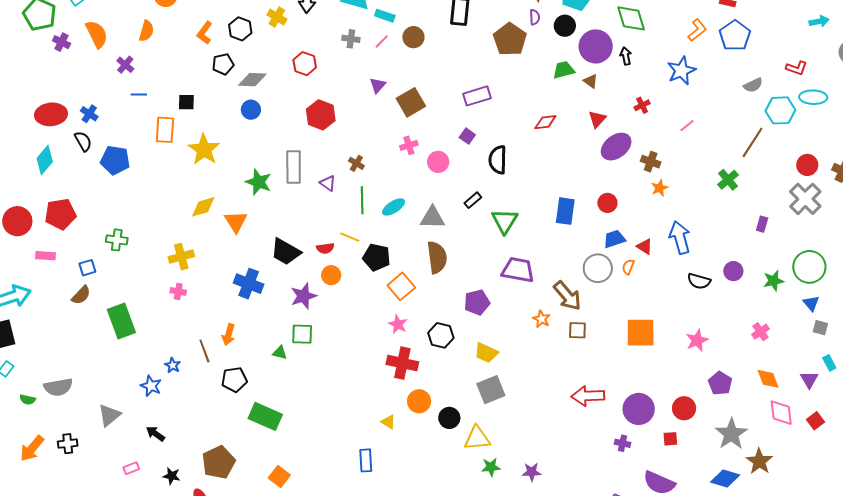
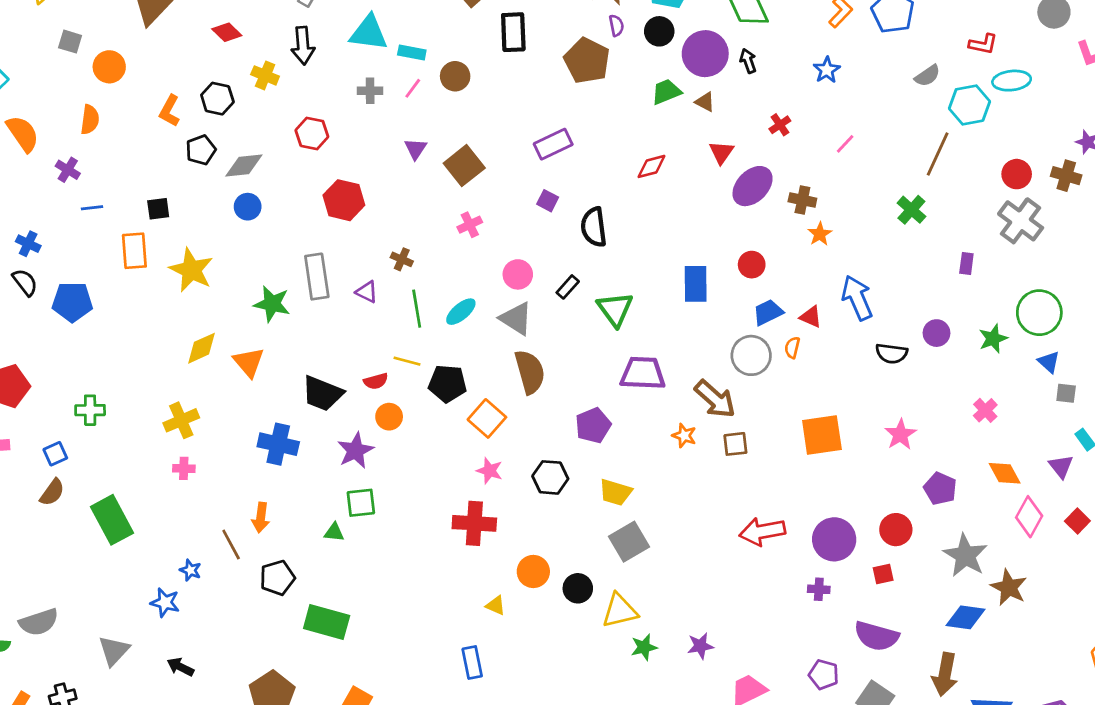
blue star: (681, 71) -> (827, 70), size x0.7
pink circle: (438, 162) -> (518, 274), moved
gray triangle: (433, 218) -> (516, 319), turned 40
red cross: (402, 363) -> (474, 523), moved
pink diamond: (781, 413) -> (1029, 517), turned 44

